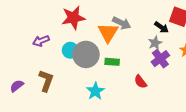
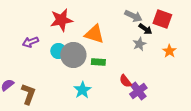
gray arrow: (122, 23) -> (133, 16), moved
orange triangle: (108, 32) -> (94, 34), turned -45
purple cross: (160, 59) -> (138, 91), moved
brown L-shape: (46, 81) -> (28, 94), moved

